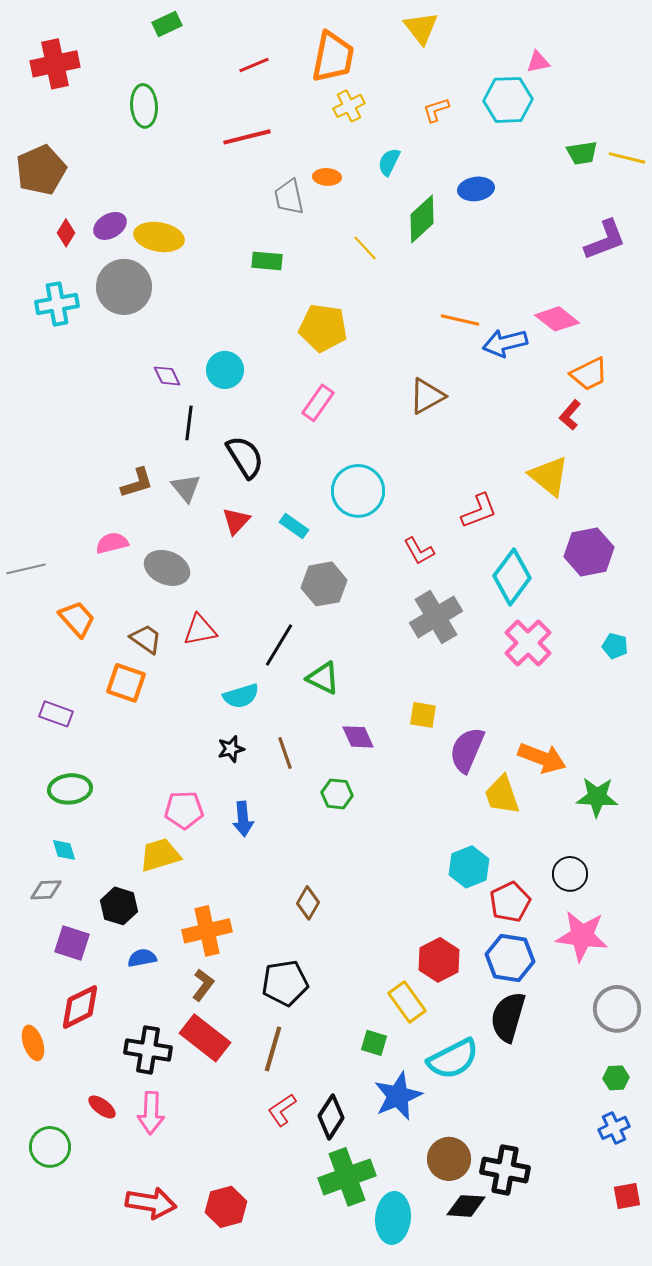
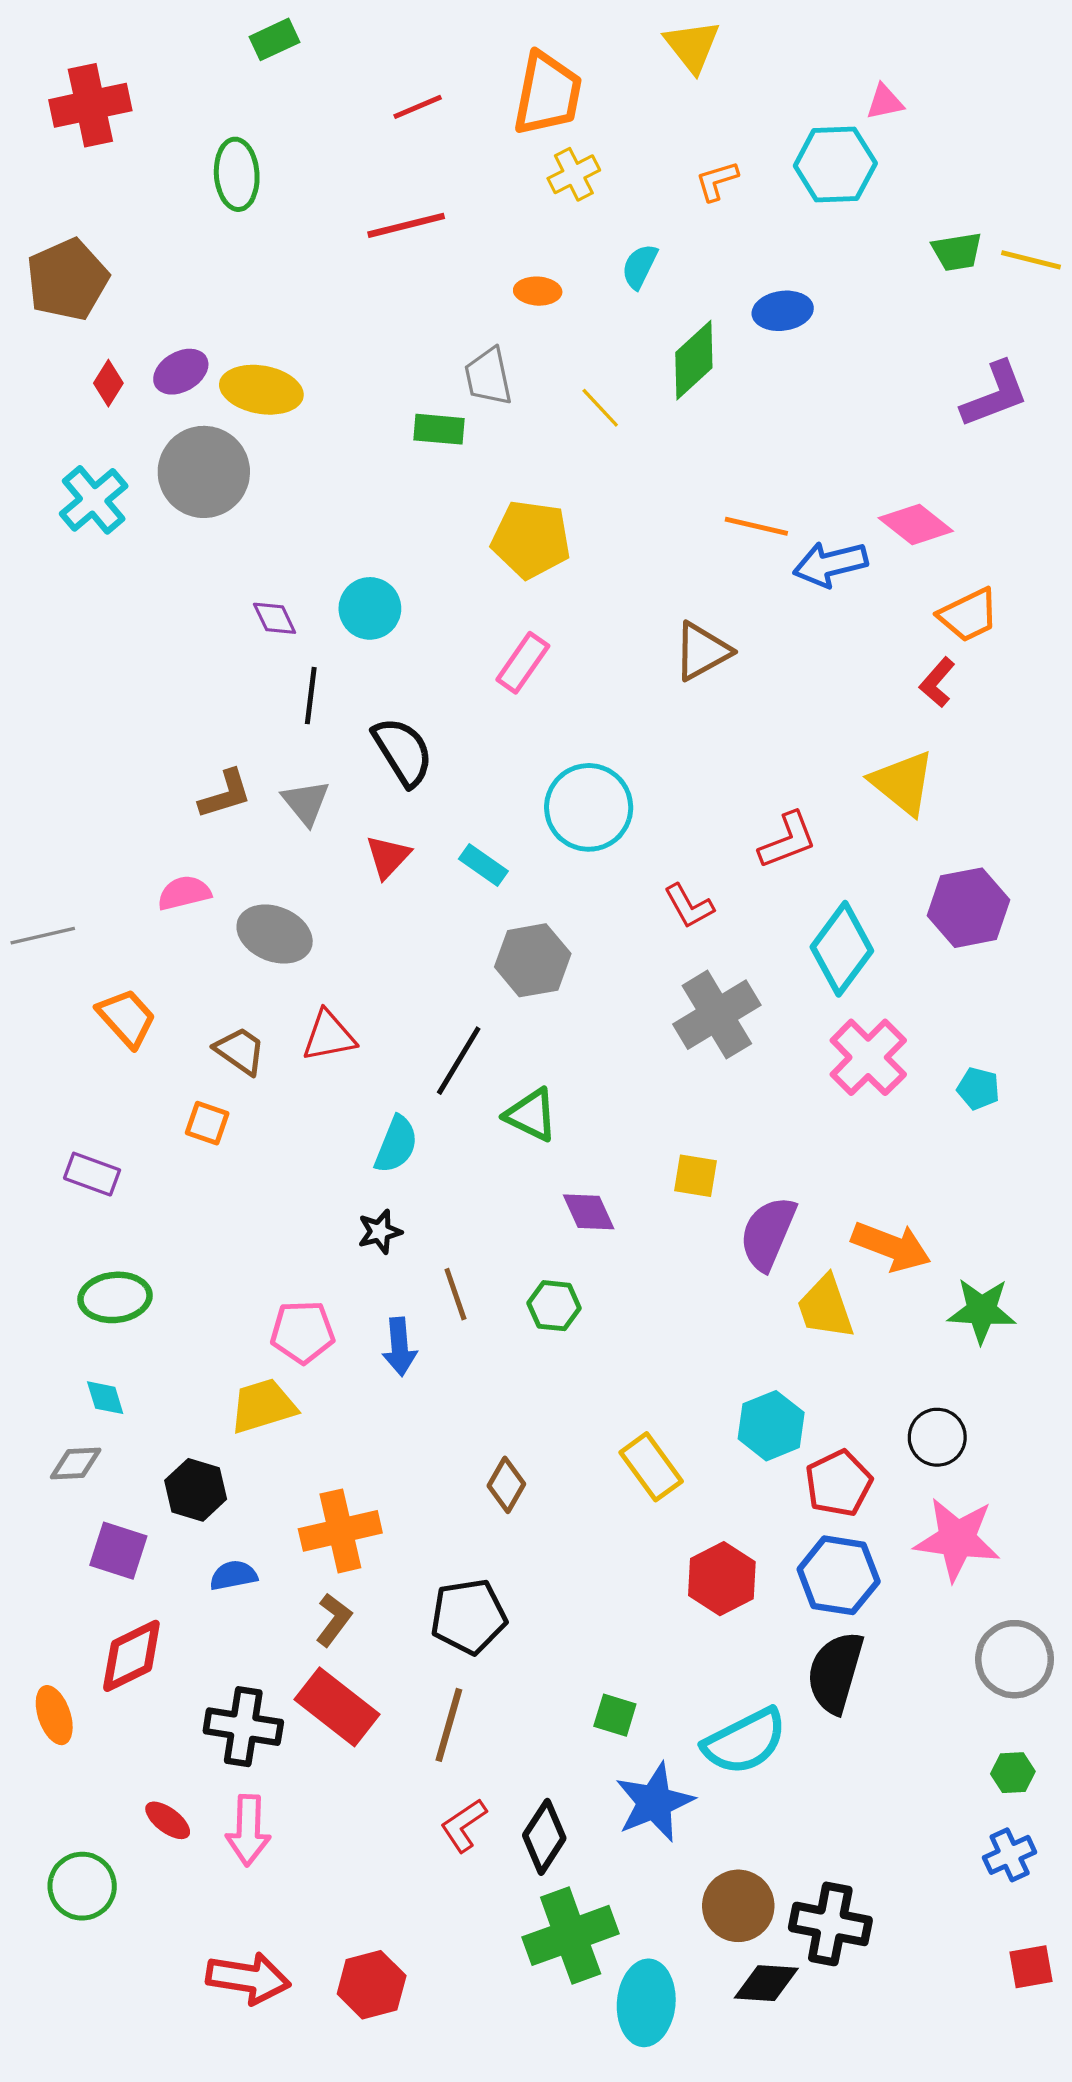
gray trapezoid: (289, 197) -> (488, 377), moved
cyan cross: (57, 304) -> (94, 500), turned -30
cyan pentagon: (615, 646) -> (978, 1089), moved
orange square: (126, 683) -> (207, 1123), size x0.7
cyan semicircle: (241, 696) -> (396, 1144), turned -51
brown line: (285, 753) -> (455, 1294), moved
yellow rectangle: (407, 1002) -> (651, 1467), moved

